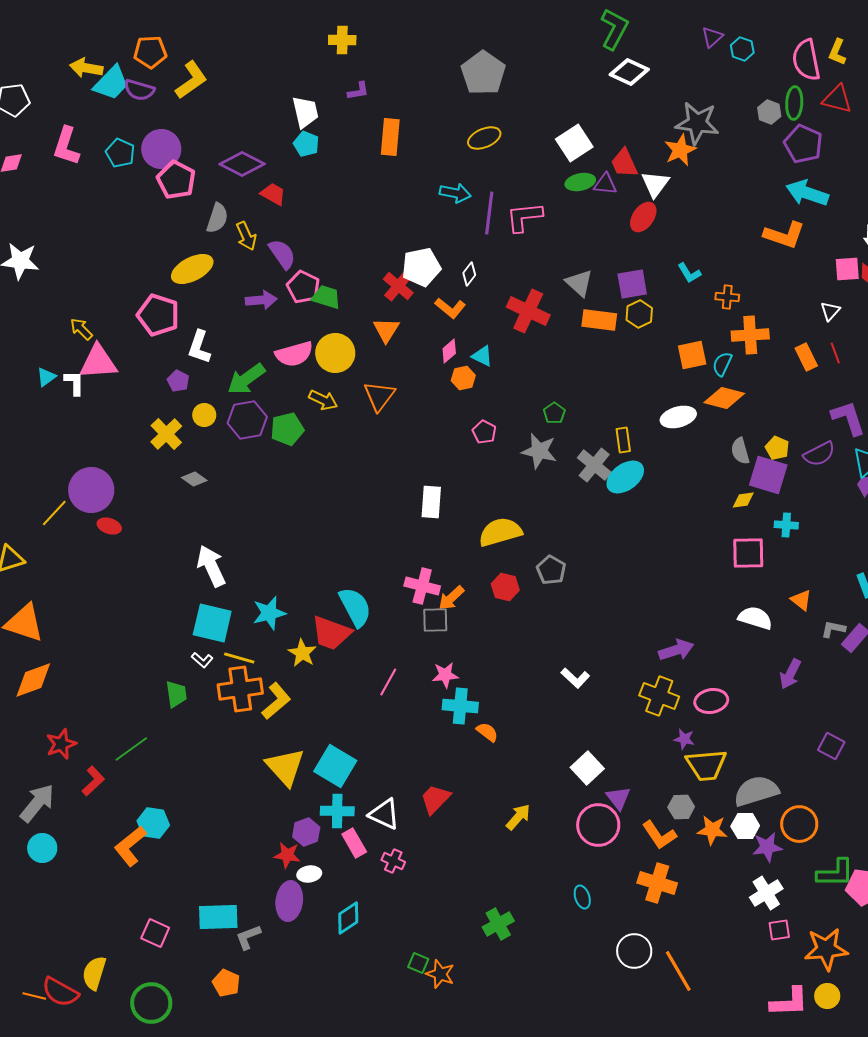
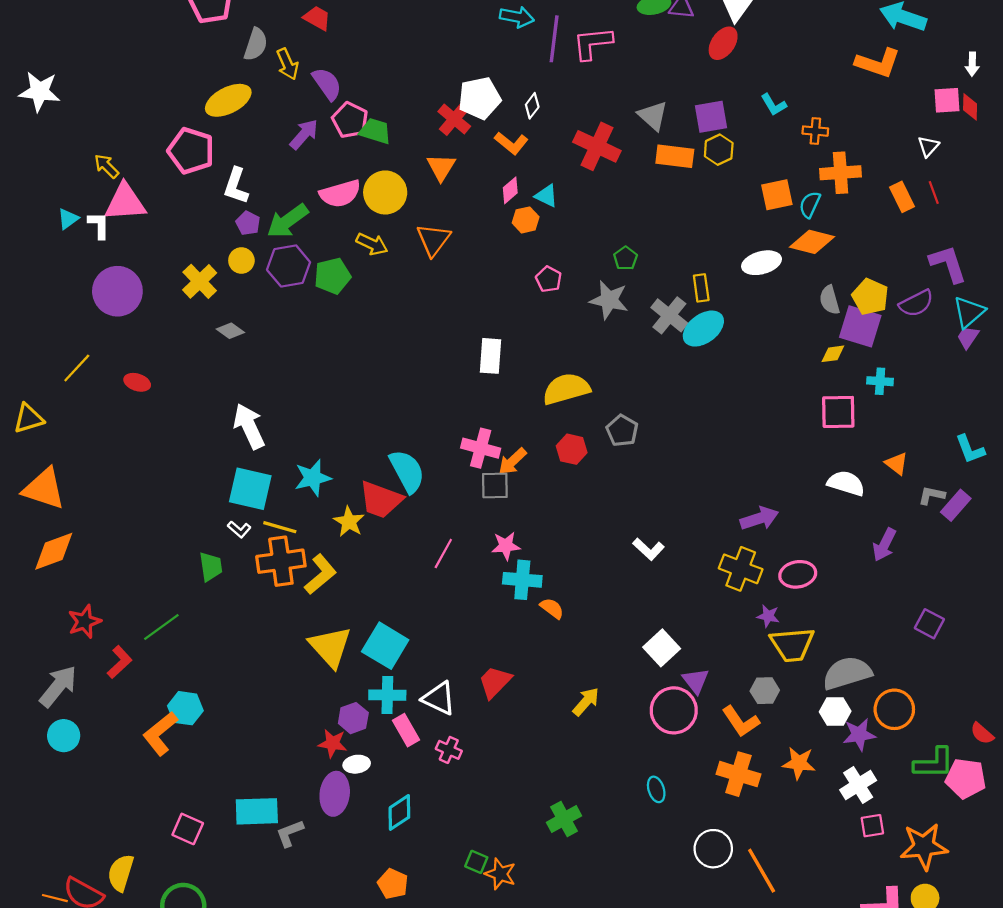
purple arrow: (261, 300) -> (304, 134), turned -44
purple pentagon: (178, 381) -> (248, 223), moved
yellow pentagon: (777, 448) -> (870, 297), size x1.4
purple circle: (91, 490) -> (117, 291), moved
orange star: (712, 830) -> (799, 763), moved
orange pentagon: (226, 983) -> (393, 884), moved

